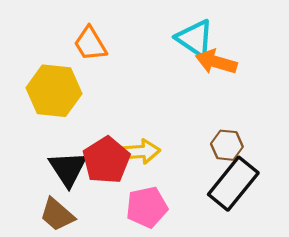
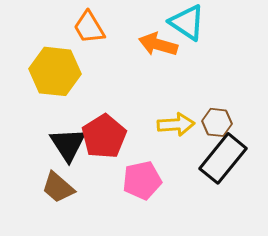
orange arrow: (216, 62) -> (158, 44), moved
yellow arrow: (140, 152) -> (176, 124), moved

